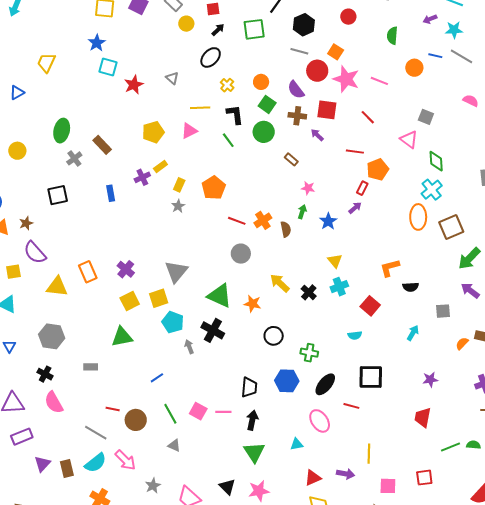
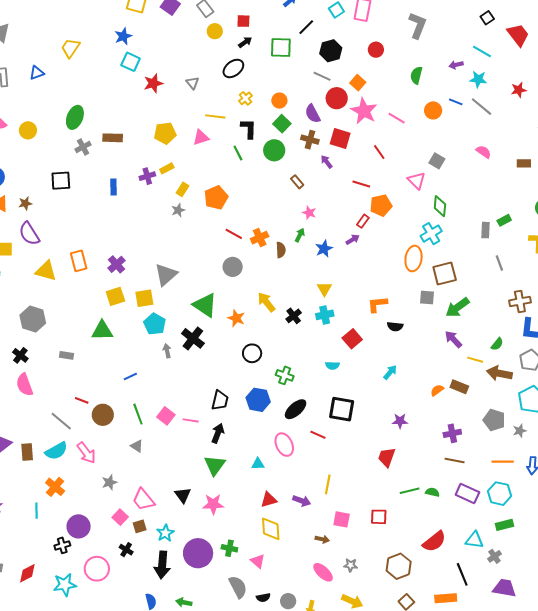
brown rectangle: (102, 145) -> (113, 138), turned -54
gray square: (443, 311) -> (427, 297), moved

